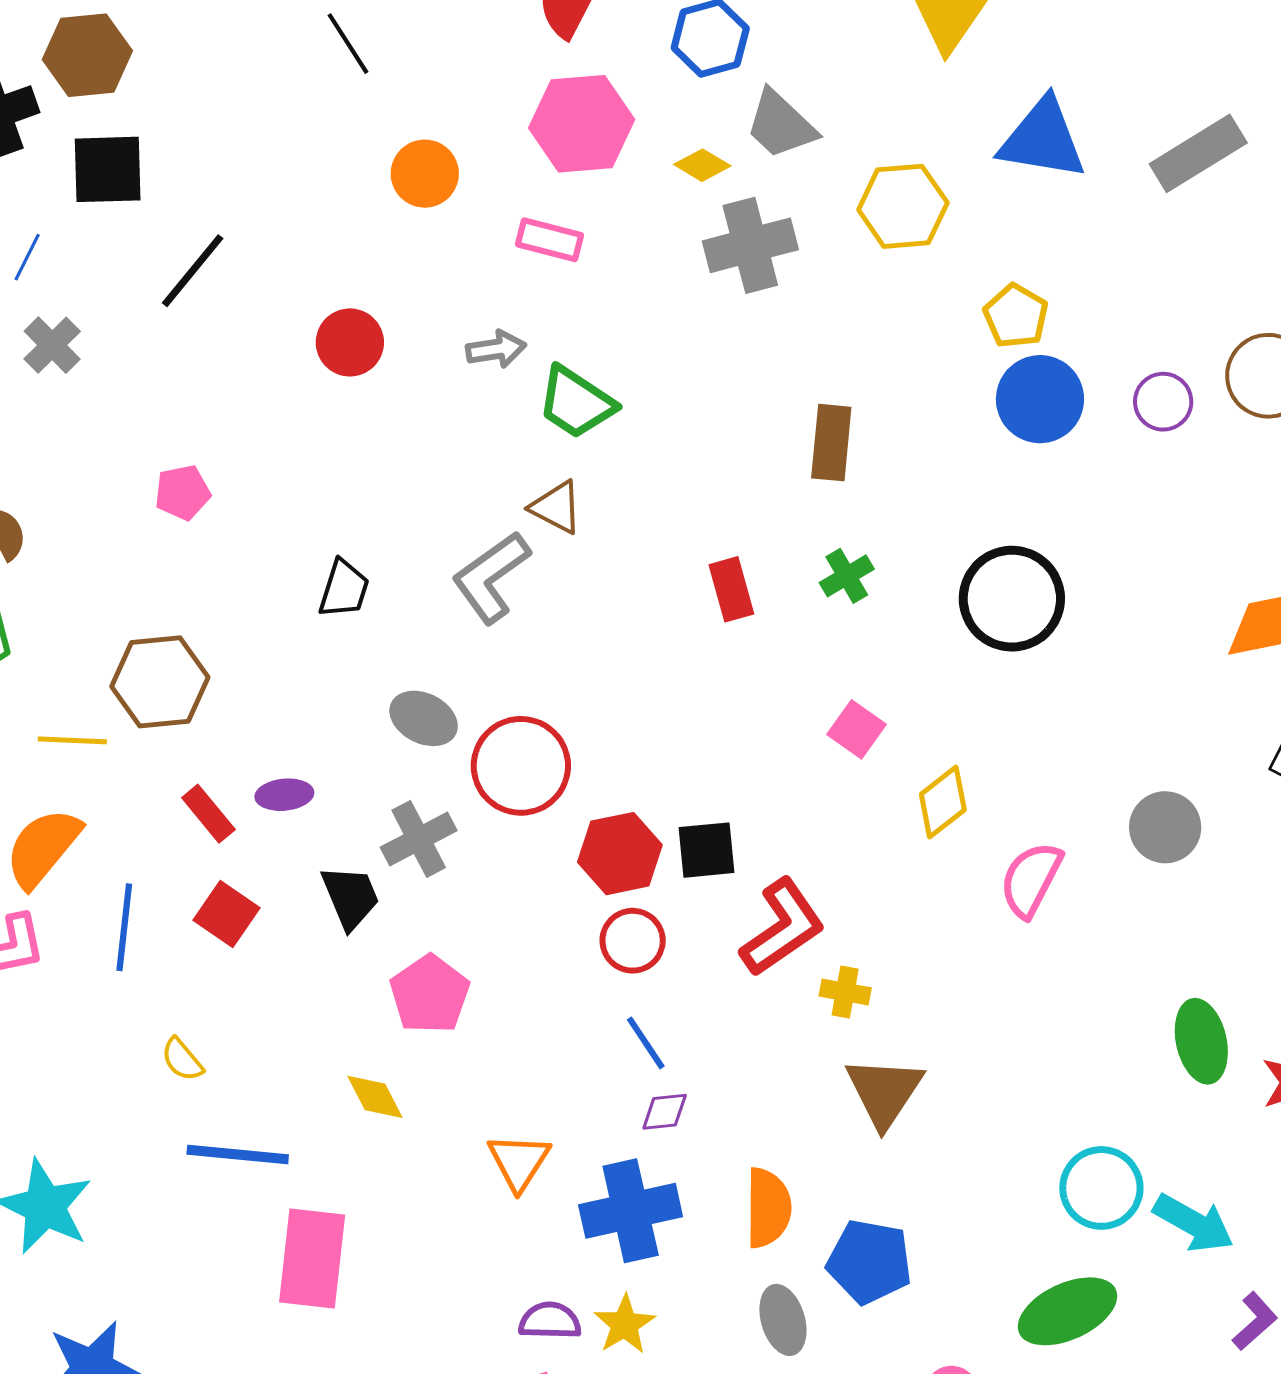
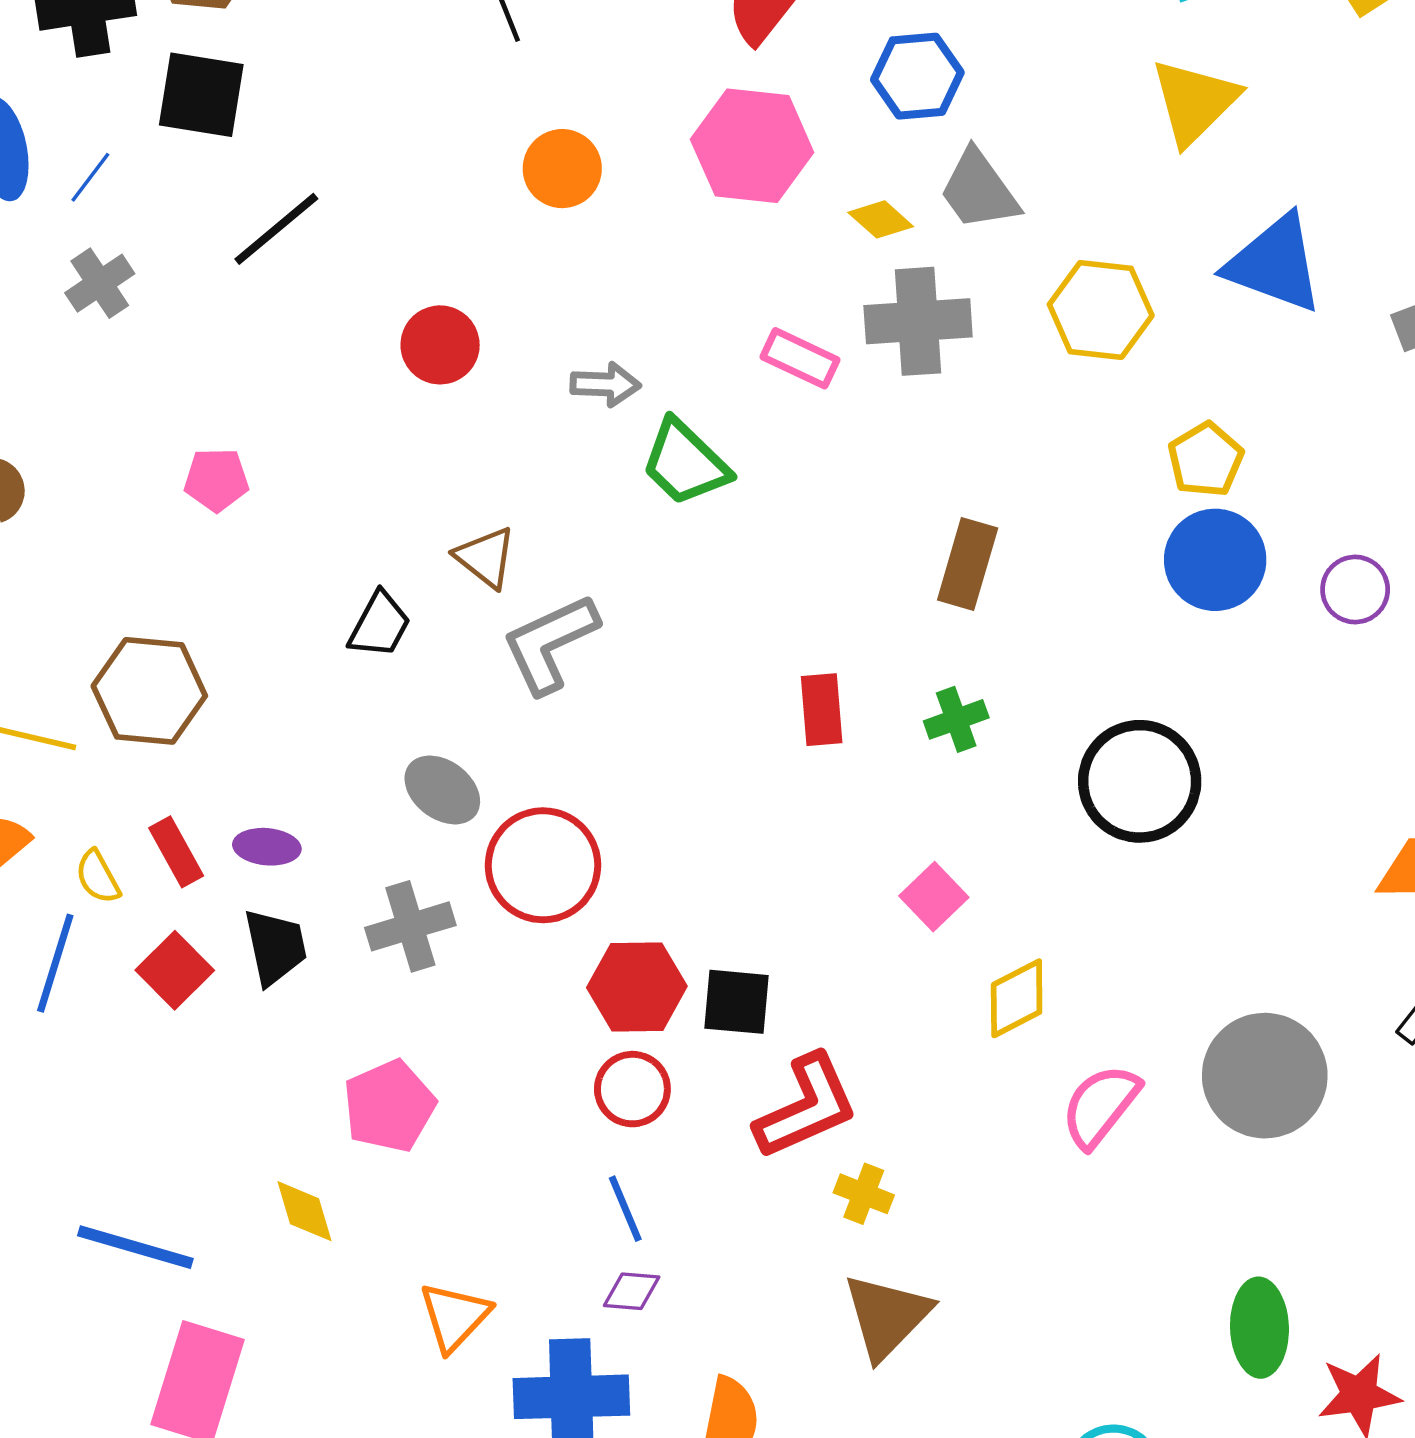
pink rectangle: (550, 240) -> (800, 358), moved
brown triangle: (556, 507) -> (486, 557), moved
gray circle: (1165, 827) -> (1265, 1076), size x1.5
black trapezoid: (350, 897) -> (275, 947), moved
yellow semicircle: (182, 1059) -> (98, 877), moved

